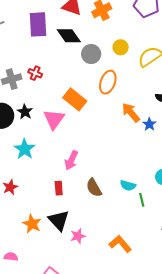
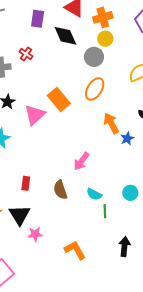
purple rectangle: (38, 24) -> (38, 19), size x0.7
yellow circle: (121, 47) -> (105, 39), moved
gray circle: (91, 54) -> (94, 57), moved
red cross: (35, 73) -> (26, 54), moved
pink arrow: (71, 160) -> (81, 161), moved

